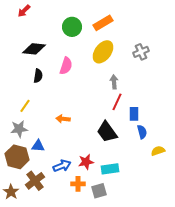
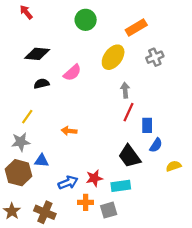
red arrow: (24, 11) -> (26, 12), turned 96
orange rectangle: (103, 23) -> (136, 27), moved
green circle: (72, 27) -> (86, 20), moved
pink semicircle: (66, 66) -> (72, 73), turned 30
black semicircle: (38, 76) -> (42, 84), turned -112
black trapezoid: (107, 132) -> (130, 156), moved
blue semicircle: (142, 132) -> (156, 145), turned 48
brown cross: (35, 181) -> (45, 212), moved, turned -30

